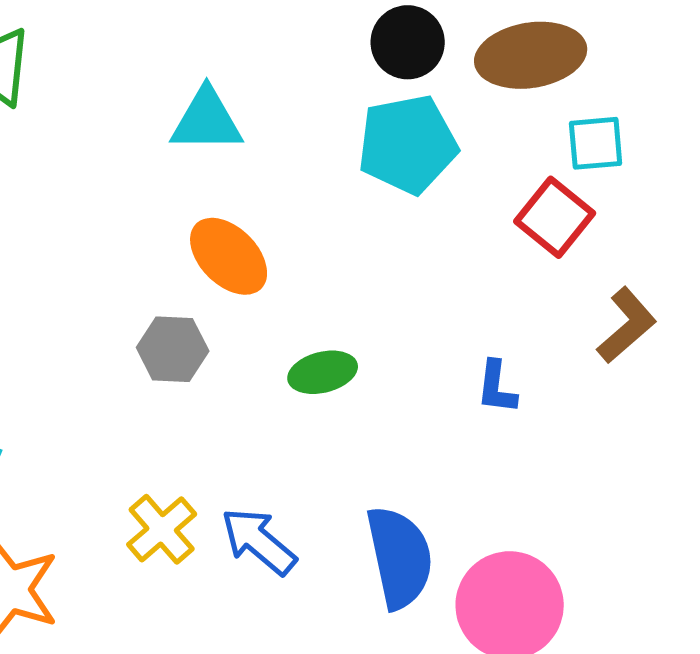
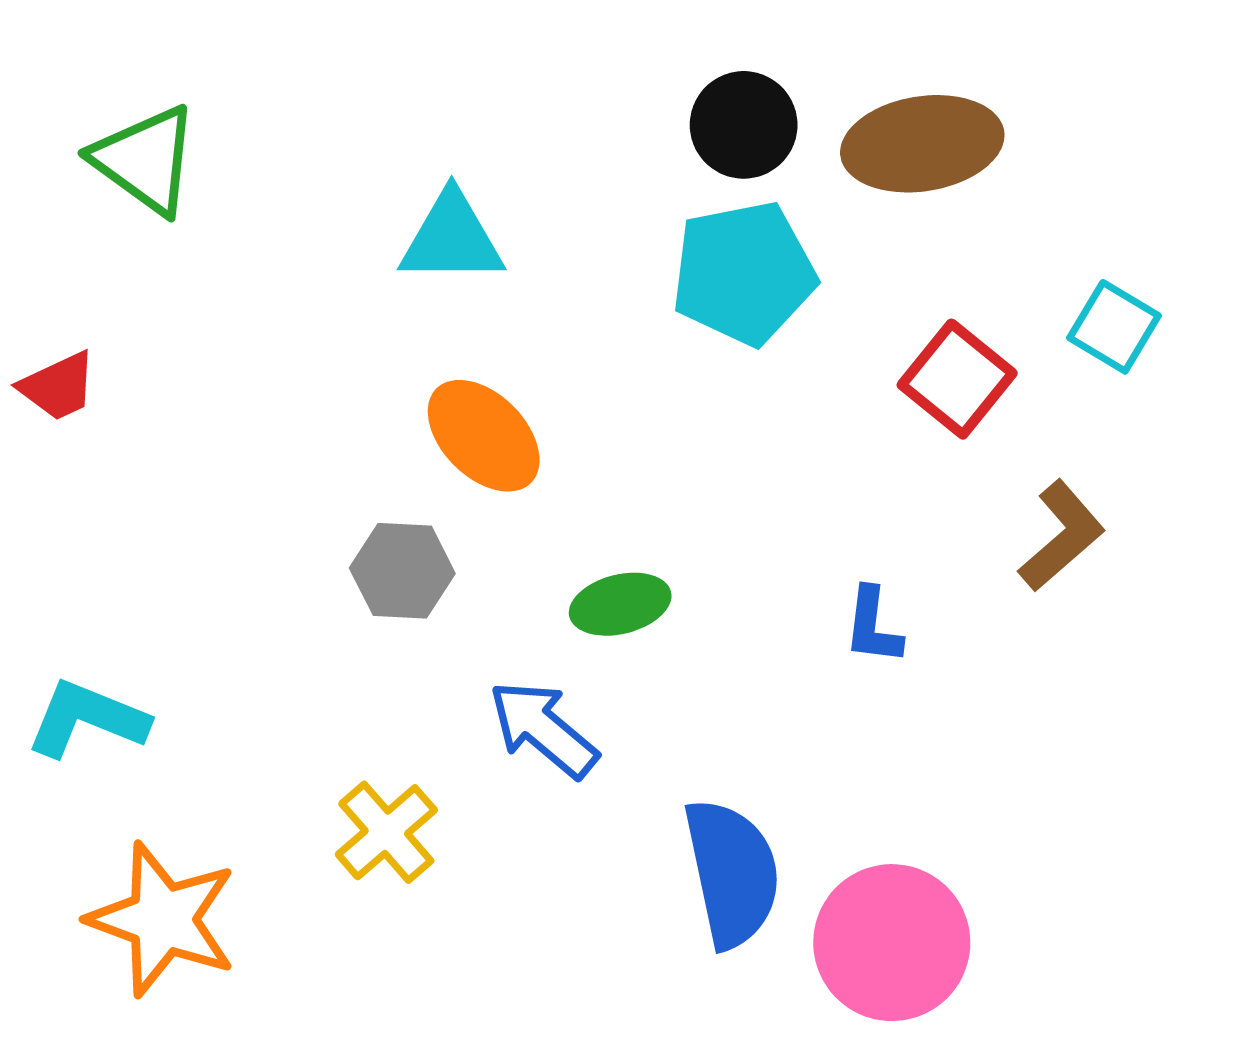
cyan square: (596, 143) -> (1114, 327), moved, turned 36
blue arrow: (259, 541) -> (543, 729), moved

